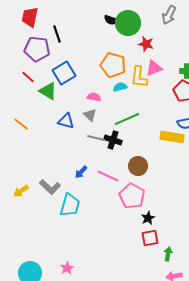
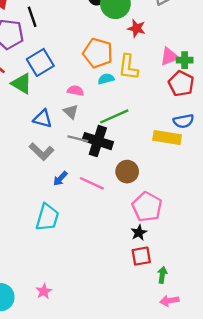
pink triangle: (154, 68) -> (169, 57), moved
black cross: (113, 140) -> (98, 141), size x1.4
gray L-shape: (50, 187) -> (41, 152), moved
pink pentagon: (132, 196) -> (147, 207), moved

